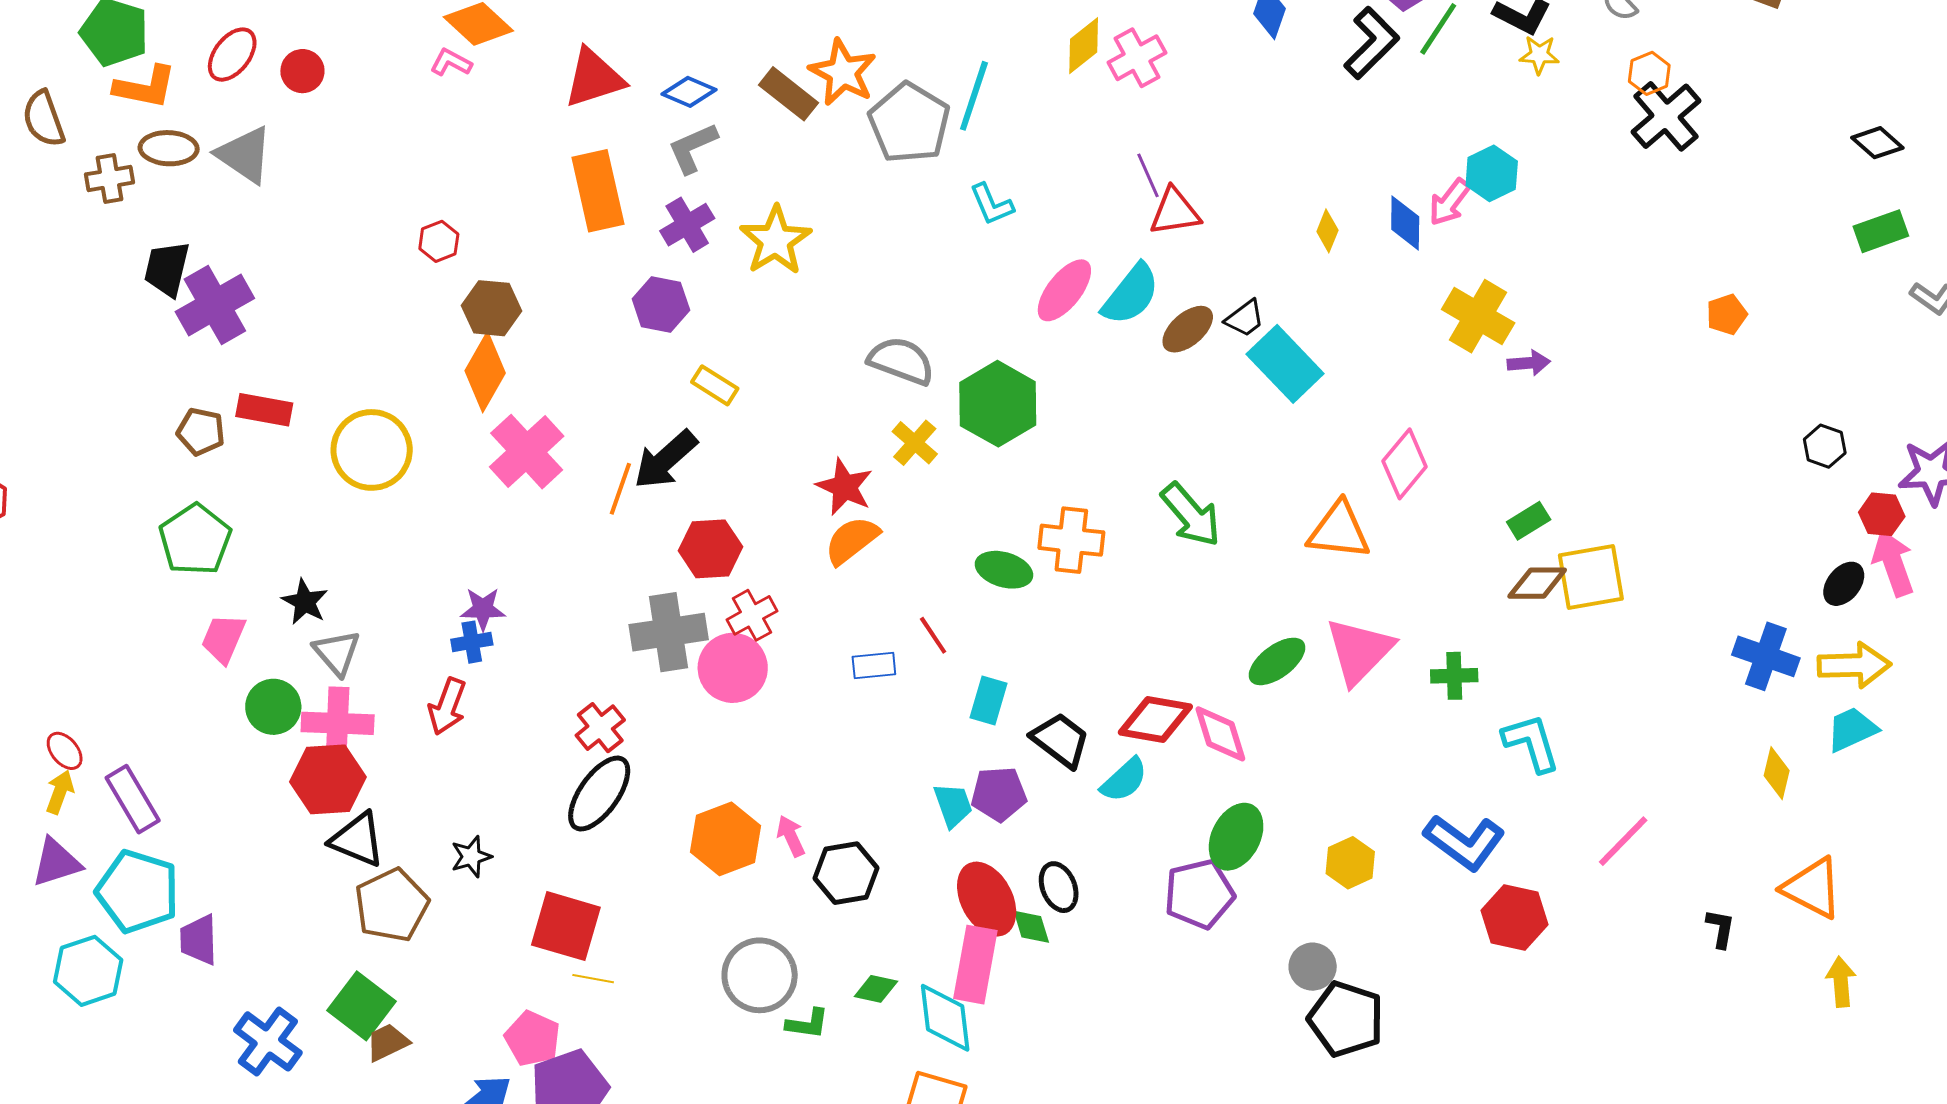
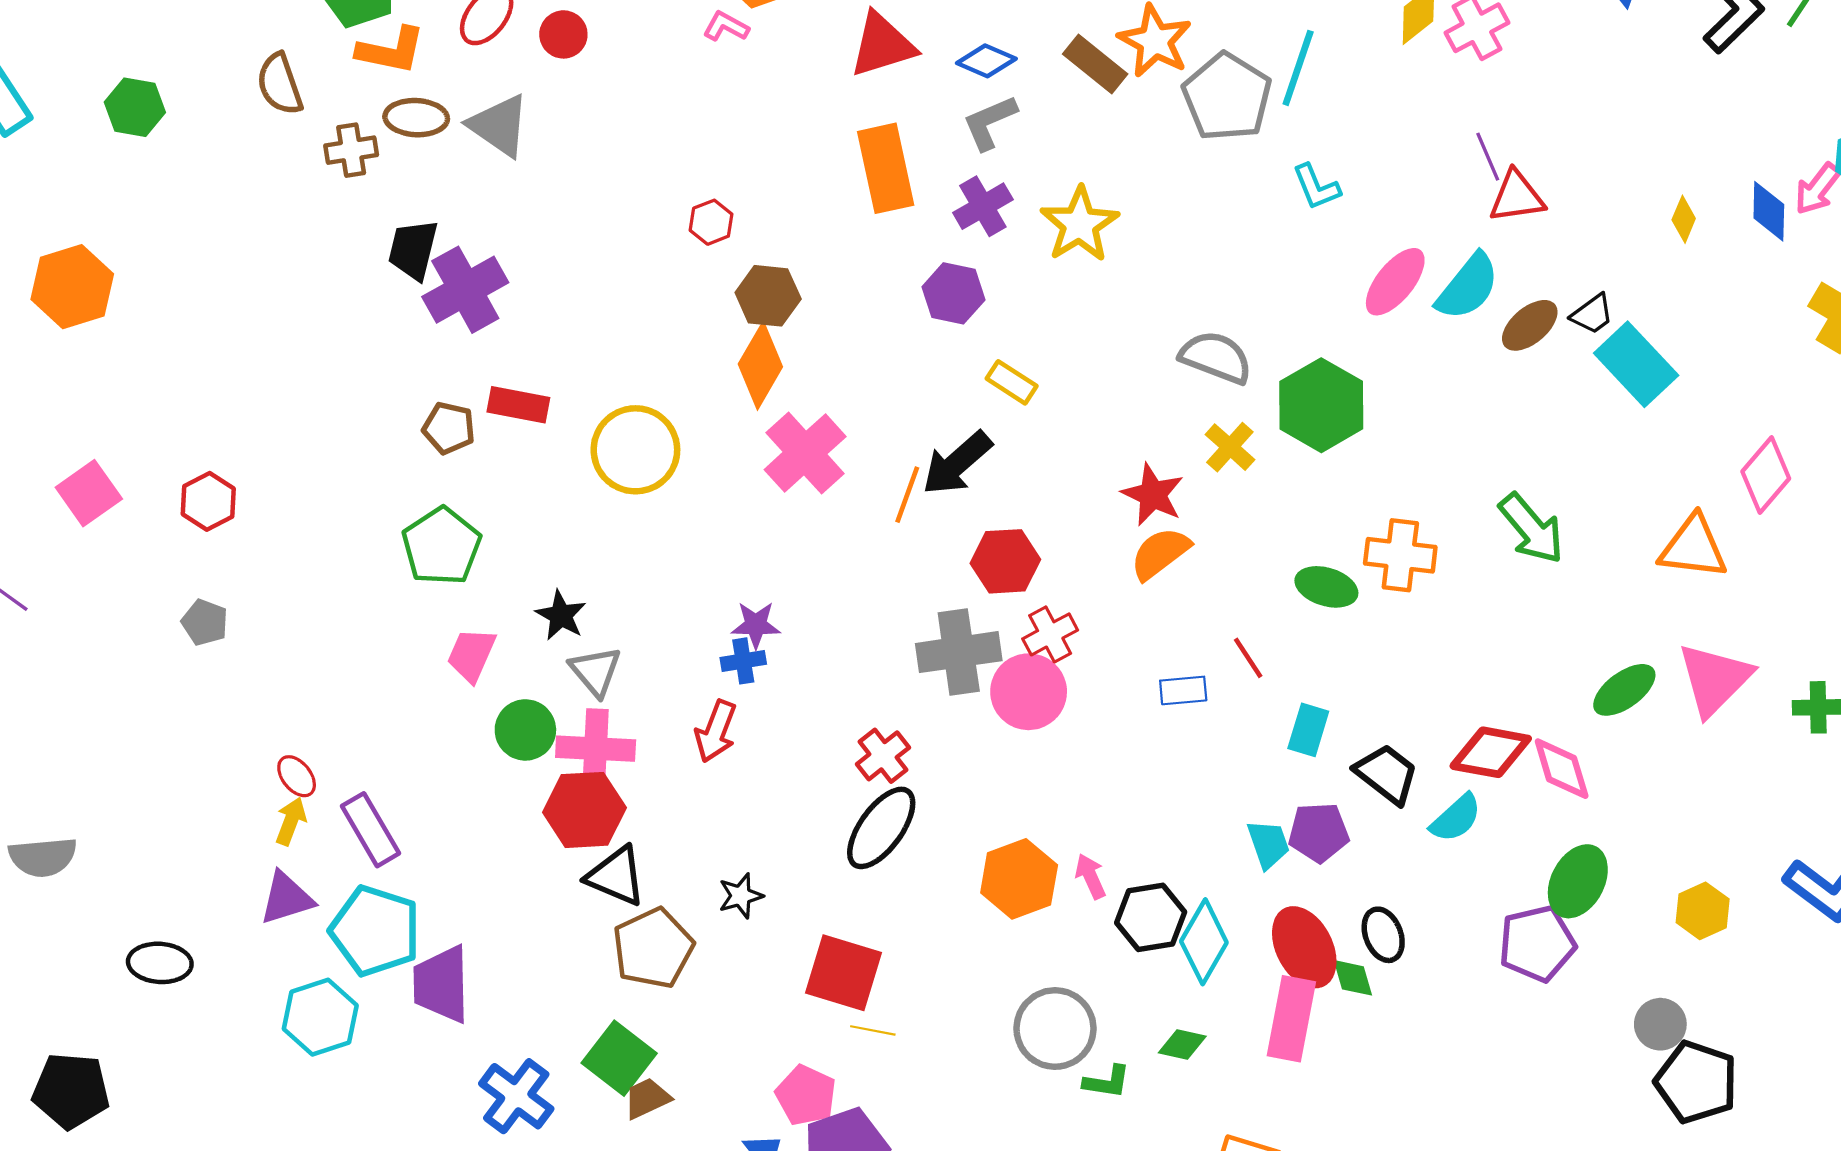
purple trapezoid: (199, 940) -> (442, 984), size x1.4
cyan diamond: (945, 1018) -> (1204, 942), moved, turned 36

